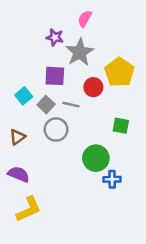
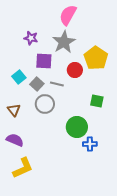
pink semicircle: (85, 19) -> (68, 15), size x1.5
purple star: (55, 37) -> (31, 38), moved
brown triangle: (17, 137) -> (14, 110), turned -32

